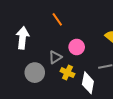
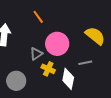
pink circle: (77, 47) -> (57, 44), size x1.5
gray circle: (35, 73) -> (16, 81), moved

